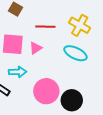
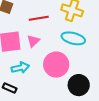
pink circle: (46, 91) -> (56, 65), moved

